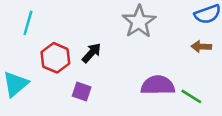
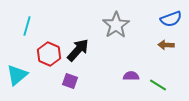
black arrow: (92, 53) -> (78, 50), size x1.4
purple semicircle: (158, 85) -> (131, 76), size x0.6

